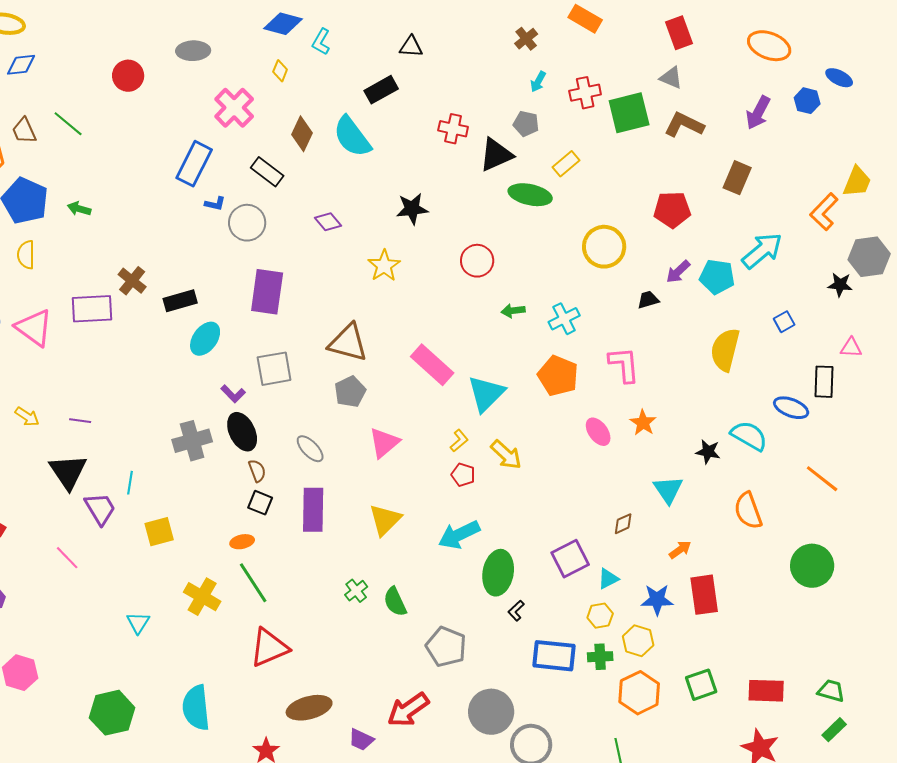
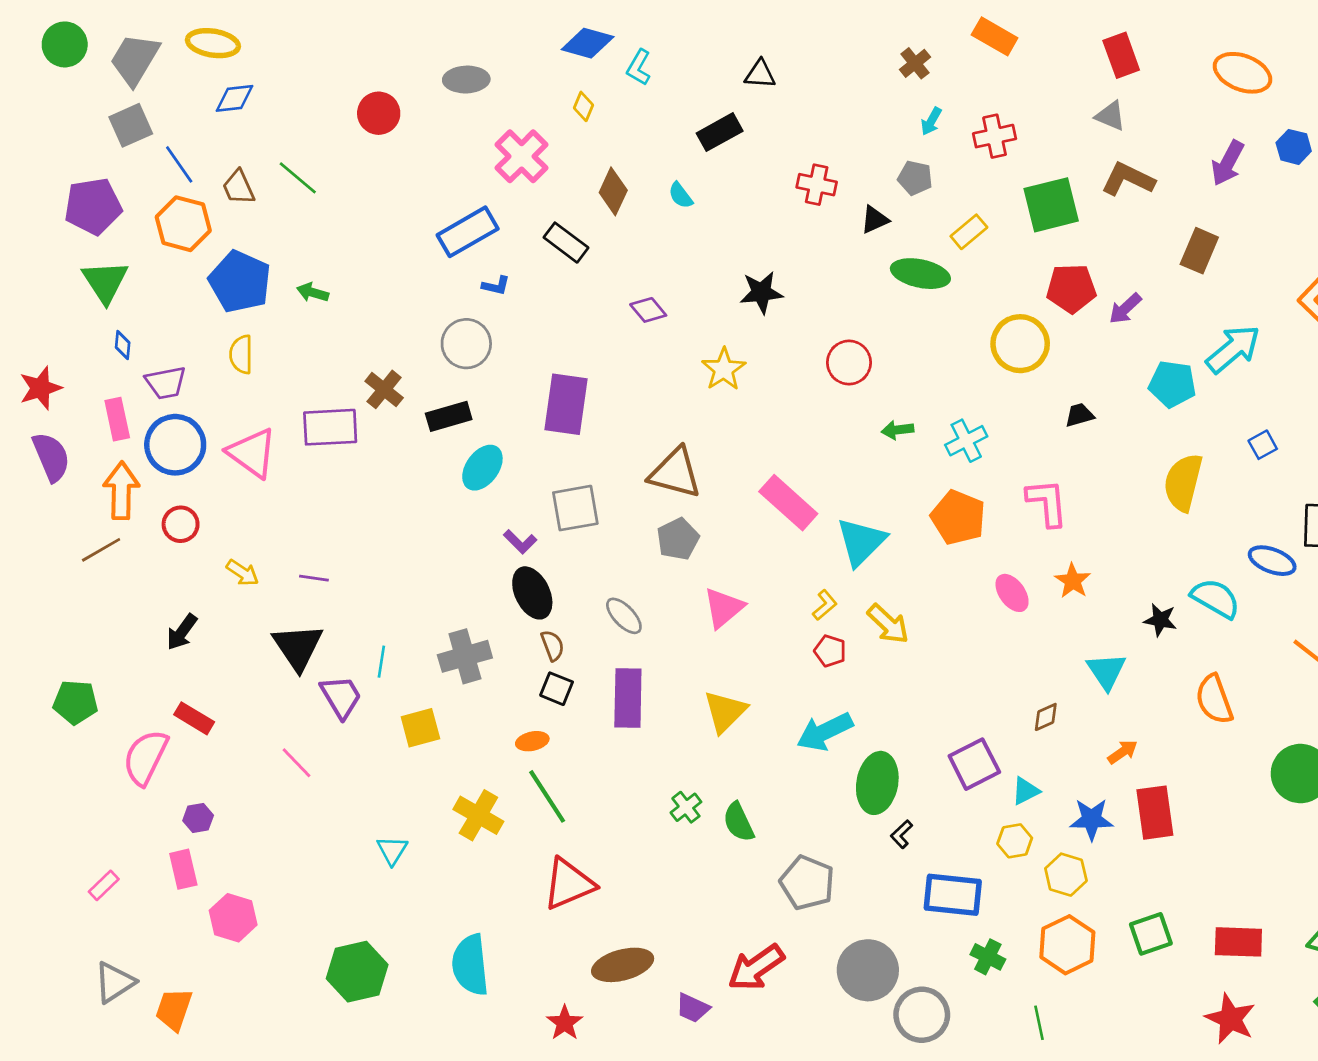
green square: (629, 113) -> (1051, 205), moved
cyan semicircle: (352, 137) -> (681, 195), size x0.5
black triangle: (496, 155) -> (875, 220), size x0.6
blue rectangle: (194, 164) -> (468, 232), turned 33
red pentagon: (672, 210) -> (1071, 288), moved
gray circle: (247, 223) -> (466, 344), moved
purple arrow: (678, 272) -> (1125, 309), moved
gray cross: (192, 441) -> (465, 656), moved
green cross: (600, 657) -> (988, 957), moved, turned 30

